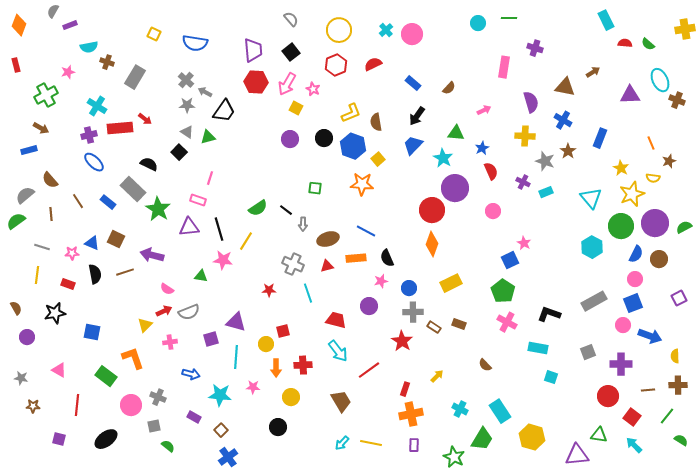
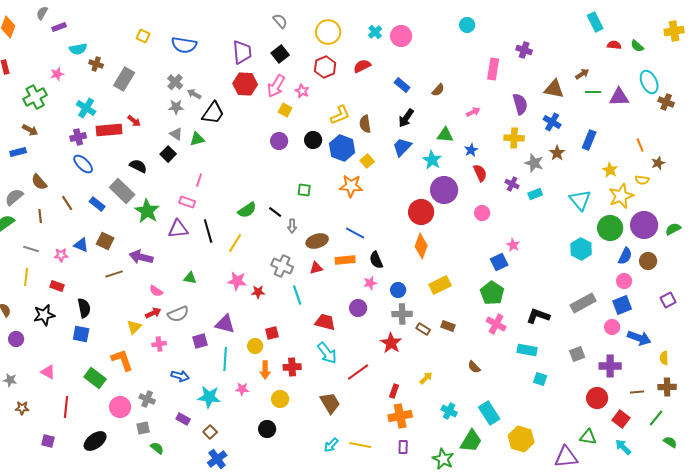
green line: (509, 18) -> (593, 92), moved
pink star: (223, 260) -> (237, 281), moved
black semicircle: (95, 274) -> (84, 308), moved

